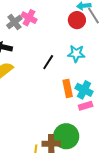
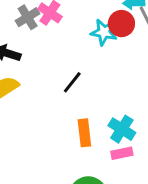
cyan star: (76, 54) -> (104, 32), moved
orange rectangle: (68, 88) -> (84, 133), moved

